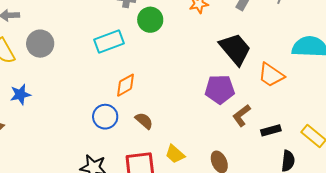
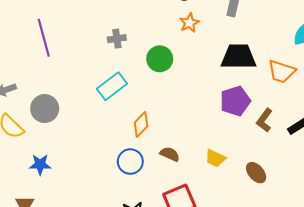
green circle: (150, 20) -> (160, 59), moved
black trapezoid: (235, 49) -> (239, 57), turned -33
blue star: (20, 94) -> (40, 164), turned 30
yellow trapezoid: (175, 154) -> (215, 158), moved

